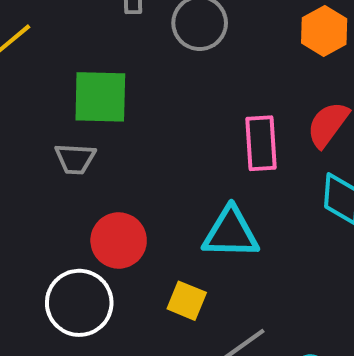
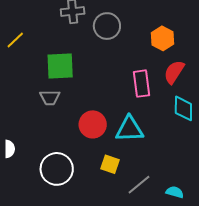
orange hexagon: (324, 31) -> (162, 38), moved
red circle: (119, 240) -> (93, 124), moved

